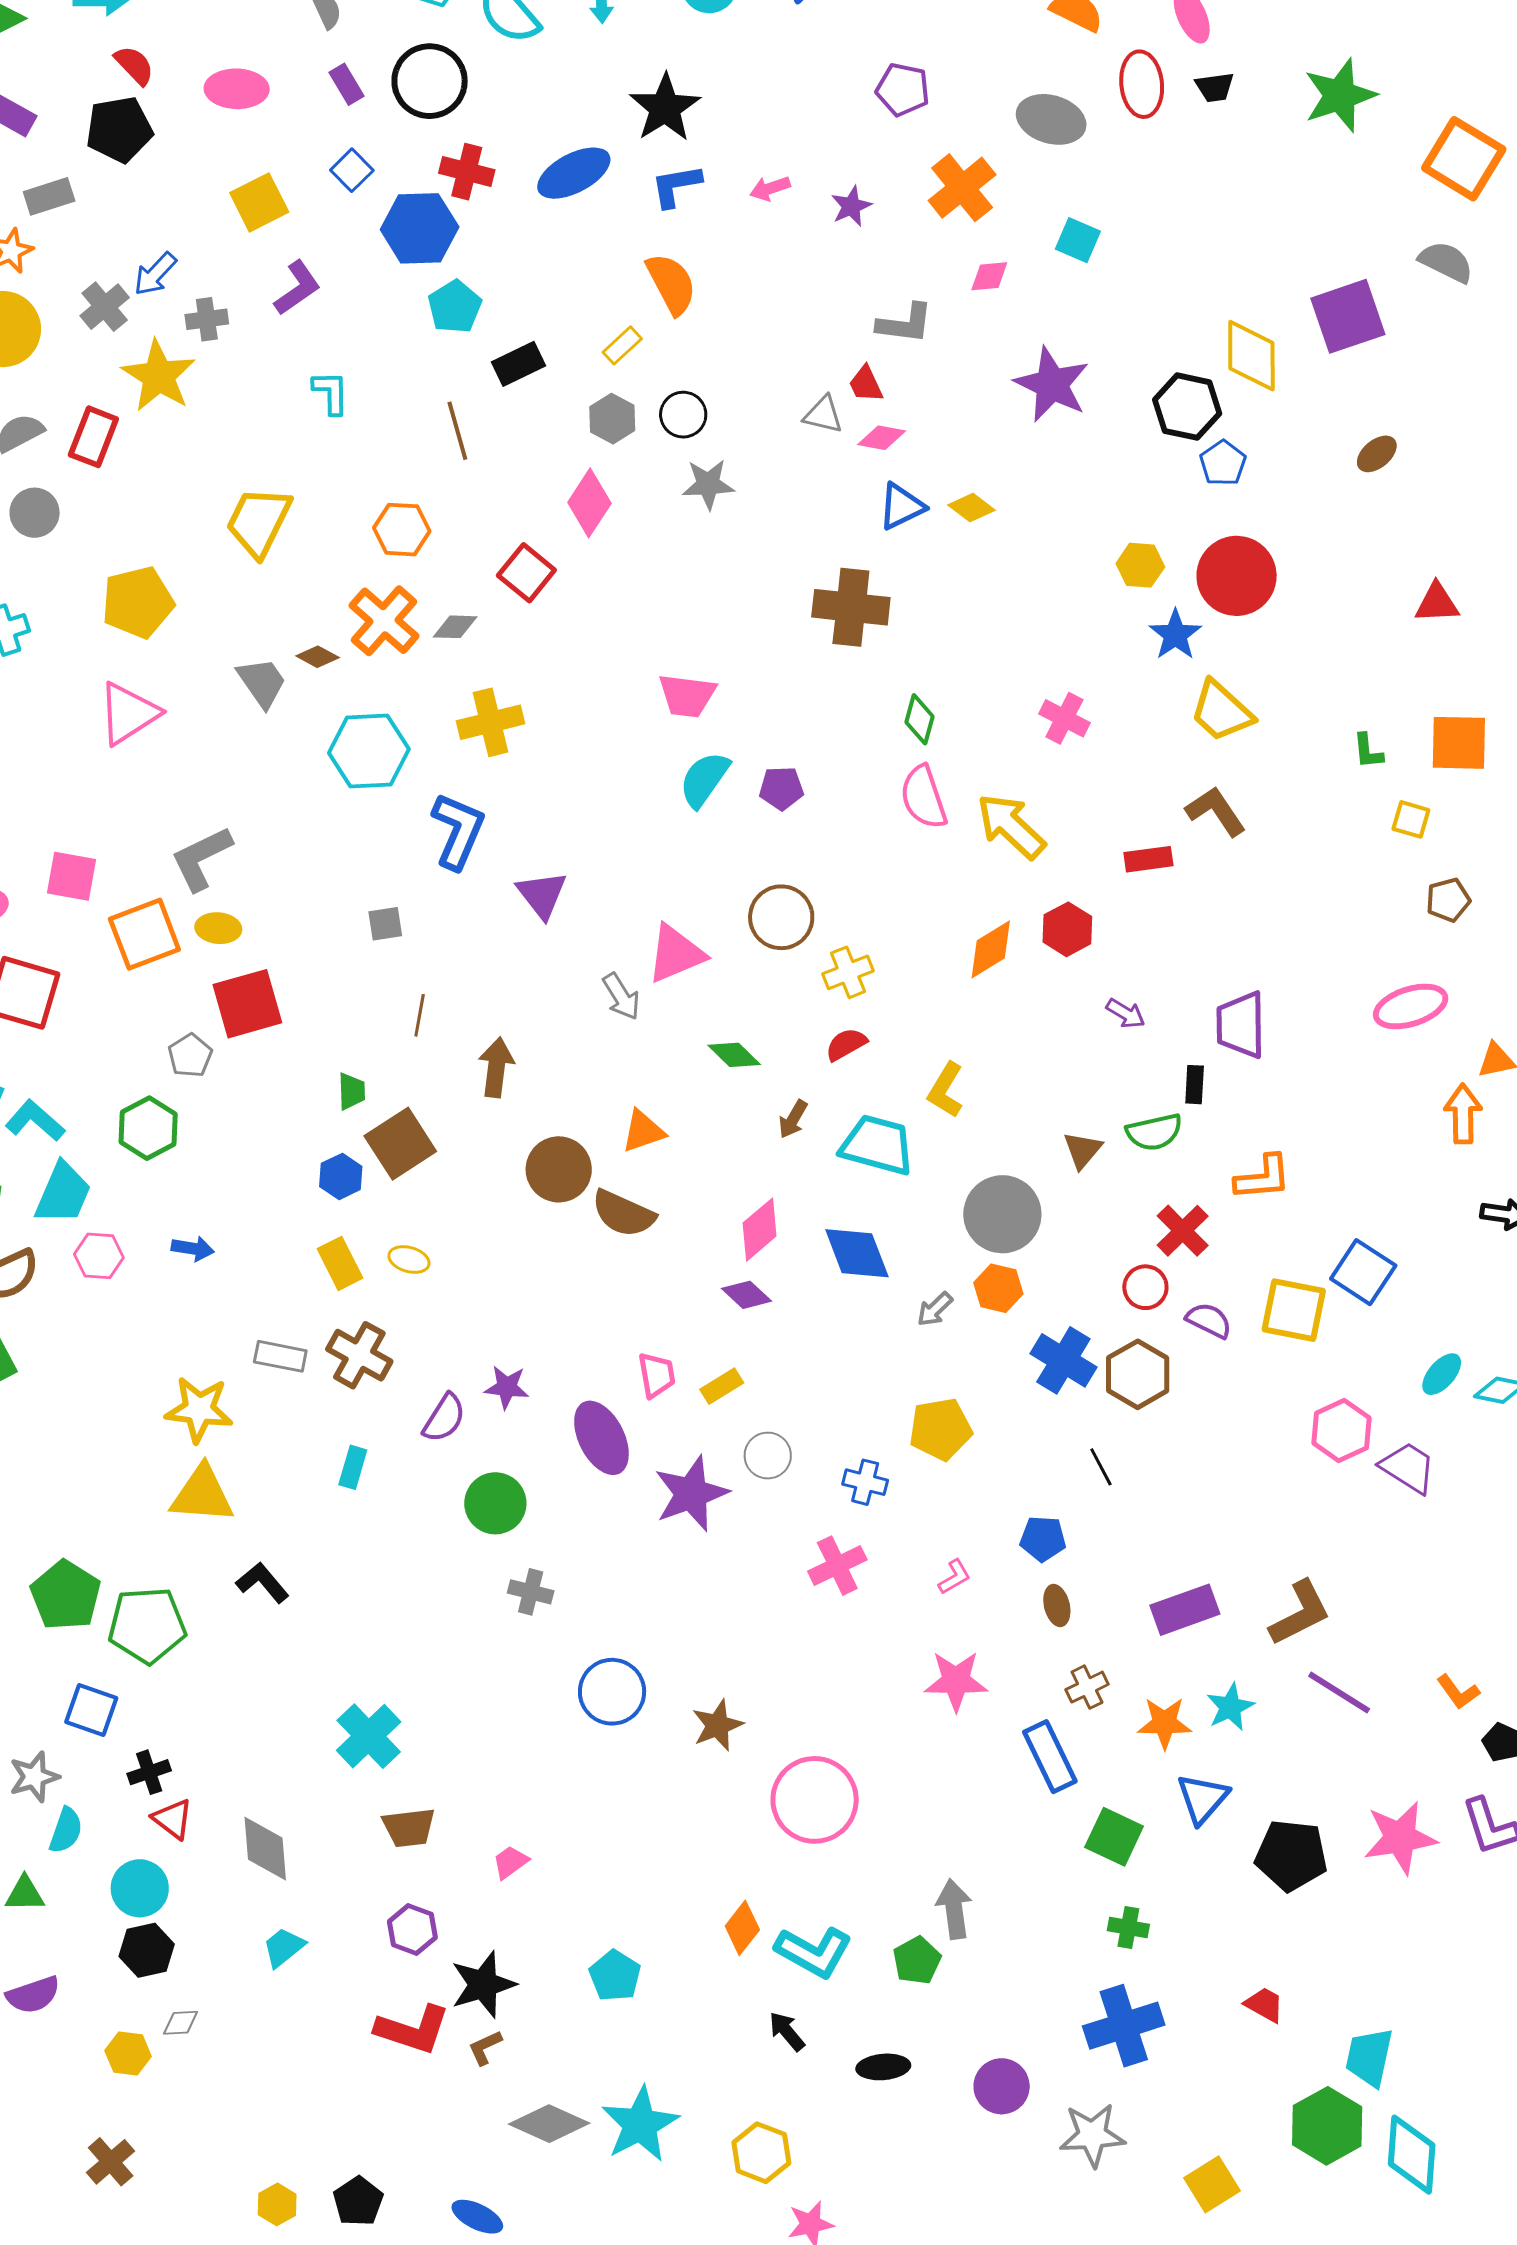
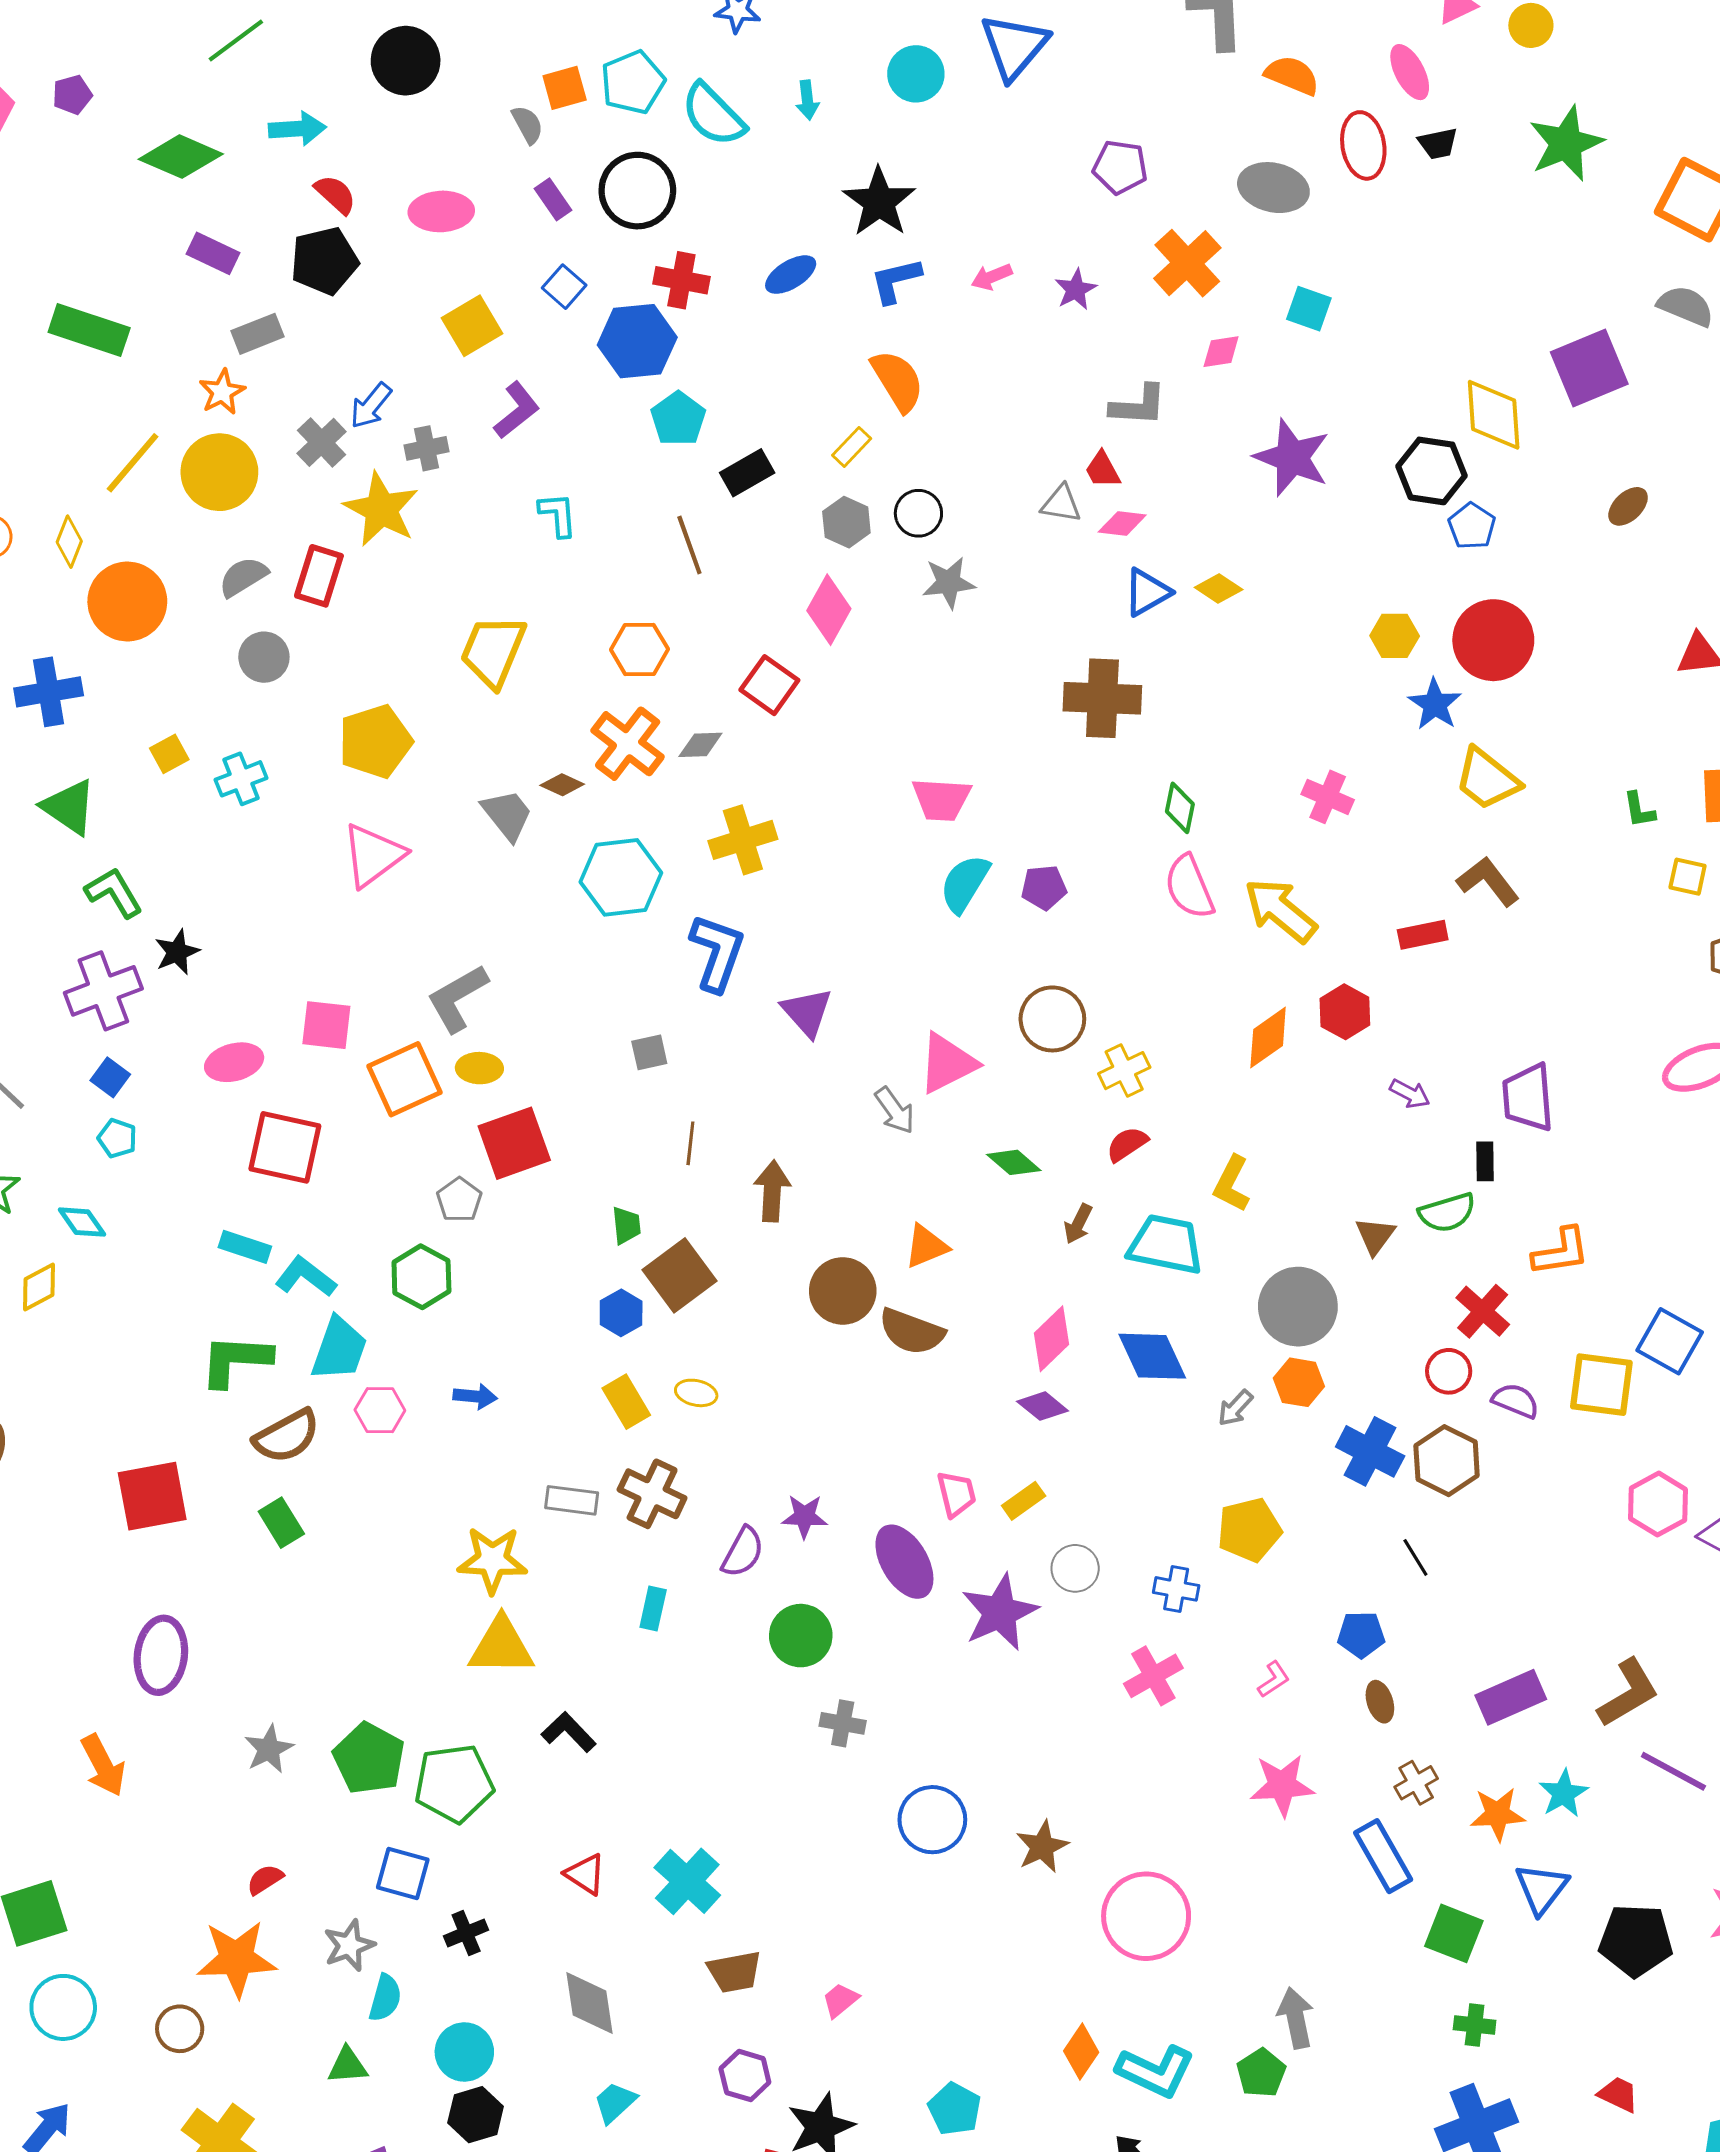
blue ellipse: (574, 173) -> (791, 275), size x0.7
red triangle: (173, 1819) -> (585, 1874), moved

